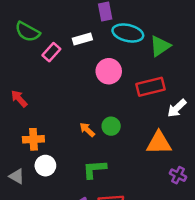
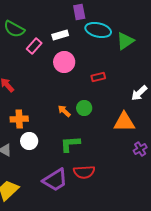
pink circle: (109, 71) -> (64, 62), moved
red rectangle: (151, 87) -> (98, 77), moved, size x0.6
purple cross: (178, 175) -> (140, 149), turned 32

